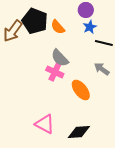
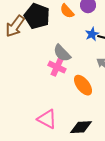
orange semicircle: (58, 27) -> (67, 11), moved
blue star: (90, 27) -> (92, 34), moved

